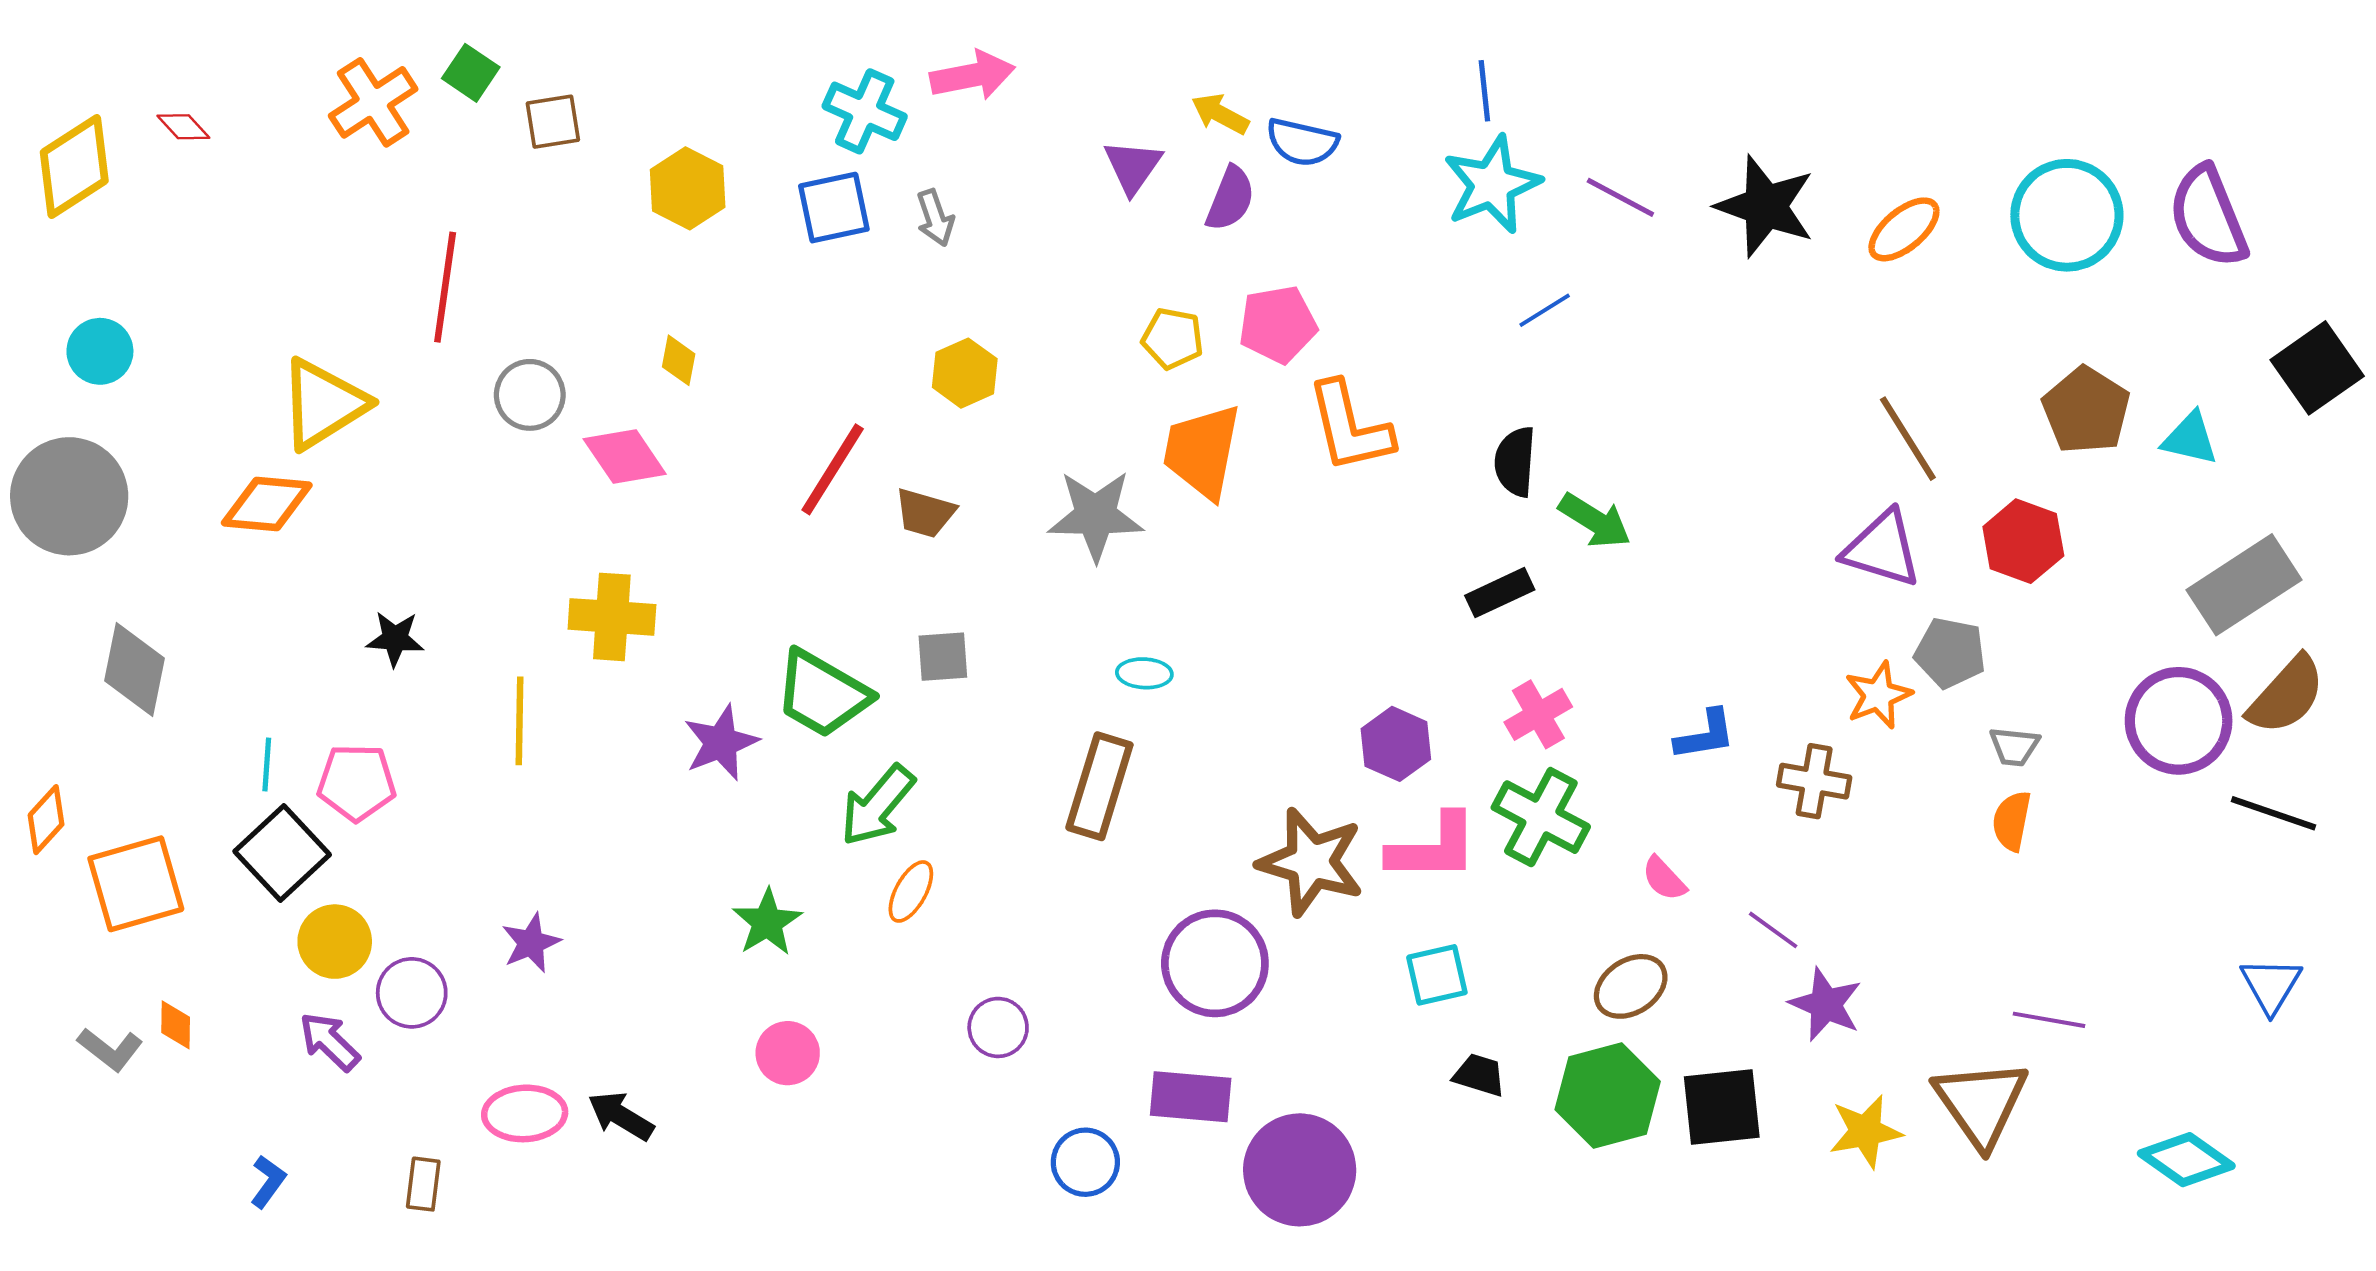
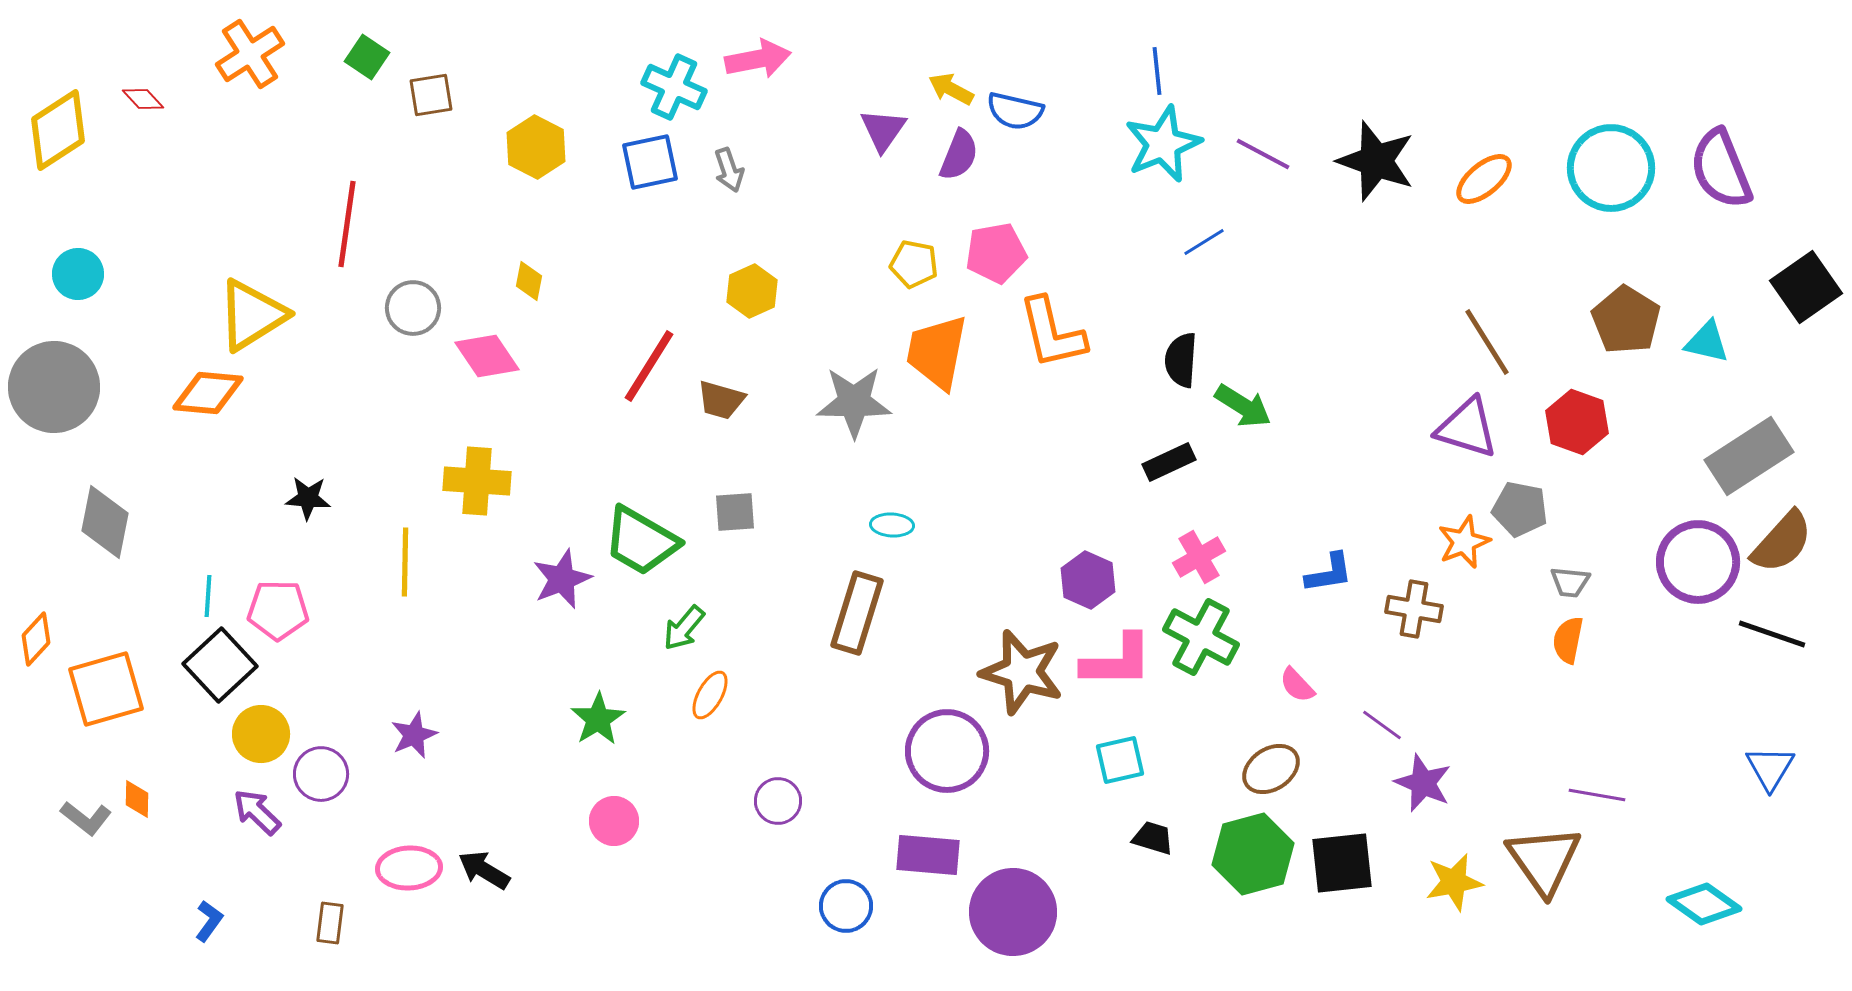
orange cross: (373, 102) -> (250, 54), moved
green arrow: (877, 806) -> (684, 628), size x0.7

